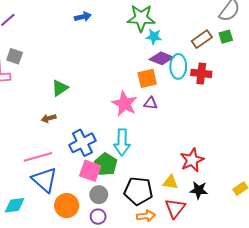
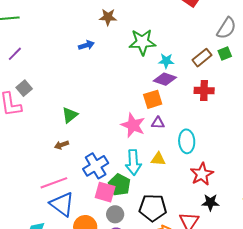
cyan star: (154, 37) -> (166, 61), moved
gray square: (15, 56) -> (24, 88), turned 35
cyan ellipse: (178, 66) -> (187, 141), moved
yellow triangle: (170, 182) -> (158, 159), moved

